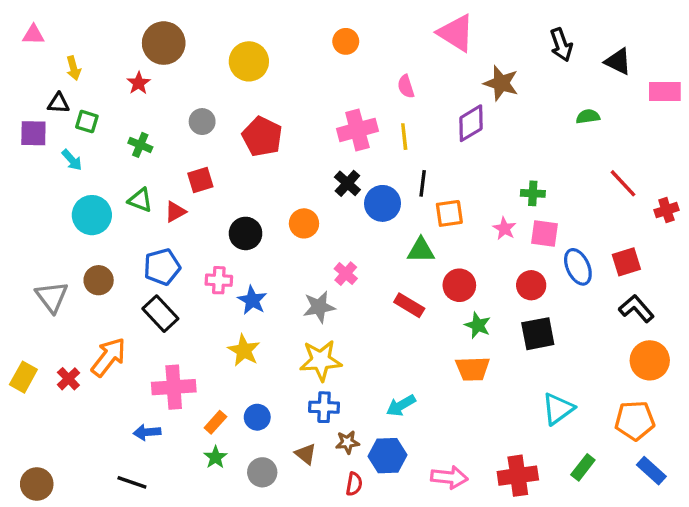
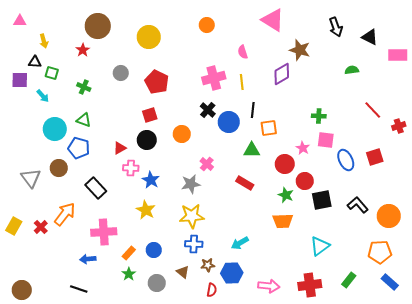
red square: (200, 180) -> (150, 115), moved
red triangle: (175, 212) -> (120, 148), moved
pink star: (504, 228) -> (303, 148), moved
blue pentagon: (162, 267) -> (79, 148), moved, turned 30
red circle: (459, 285) -> (285, 164), moved
red circle: (531, 285) -> (305, 181), moved
black L-shape: (636, 309) -> (358, 205), moved
cyan triangle: (558, 409) -> (320, 246), moved

